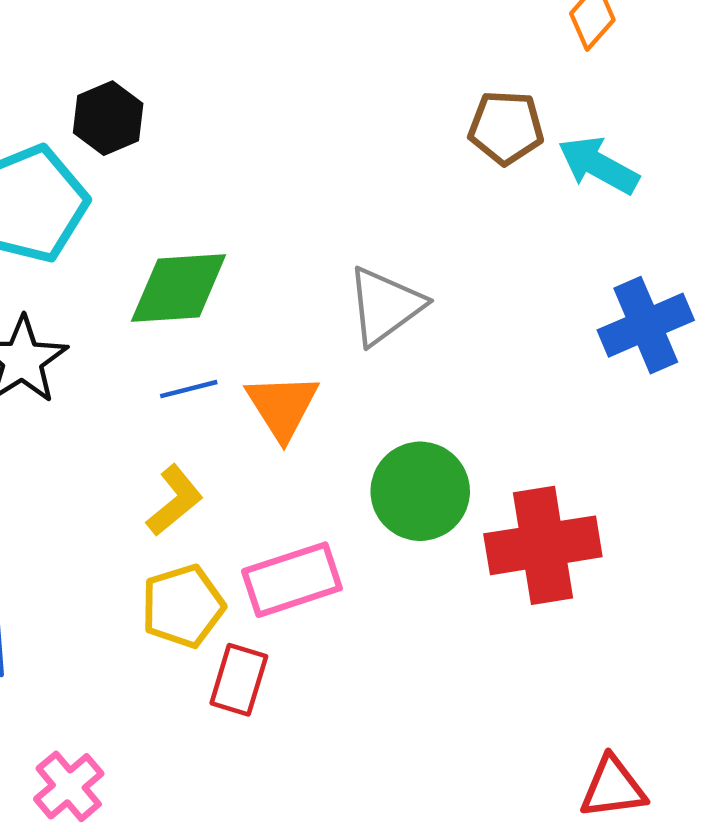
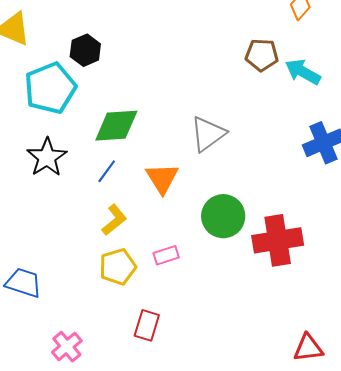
blue line: (189, 389) -> (107, 171), moved, turned -40
pink rectangle: (292, 580) -> (166, 255), size x0.6
red rectangle: (239, 680) -> (147, 325), moved

